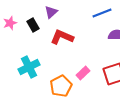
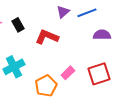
purple triangle: (51, 12) -> (63, 12), moved

